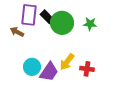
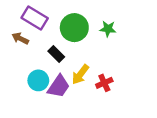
purple rectangle: (29, 15) -> (35, 18), turned -65
black rectangle: (47, 17) -> (56, 54), moved
red cross: (87, 69) -> (104, 83), turned -32

